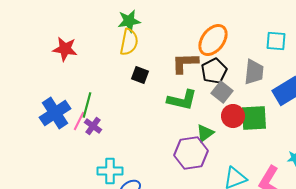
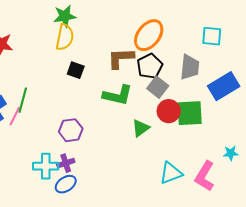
purple cross: (93, 126) -> (66, 163), moved, turned 36
purple hexagon: (191, 153) -> (71, 130), moved, size x0.7

